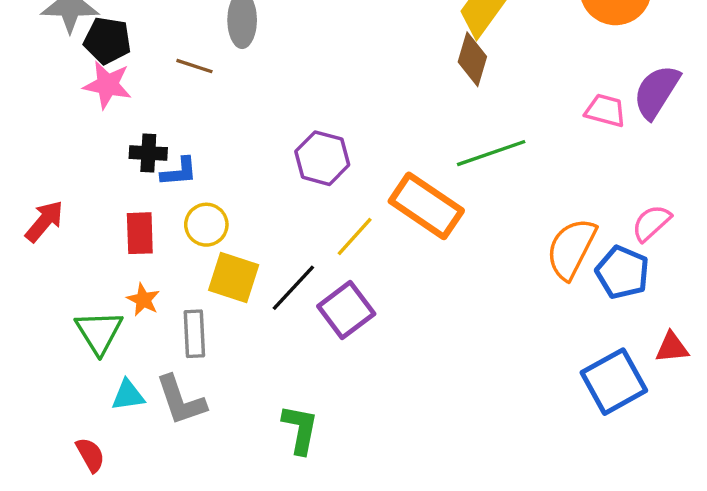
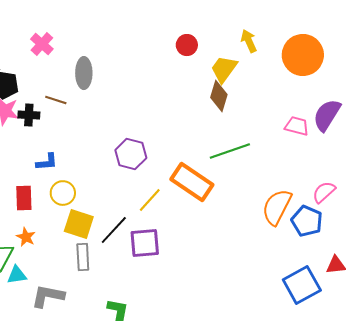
black cross: (148, 153) -> (29, 115), moved
purple square: (346, 310) -> (145, 243), turned 32
gray rectangle: (194, 334) -> (83, 257), moved
cyan triangle: (128, 395) -> (17, 275), moved
gray L-shape: (181, 400) -> (48, 296), turned 120

